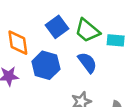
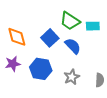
blue square: (57, 27) -> (50, 38), moved
blue hexagon: (46, 65) -> (41, 69), moved

